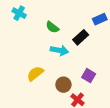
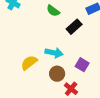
green semicircle: (52, 27) -> (53, 11), moved
cyan arrow: (59, 50) -> (54, 53), moved

